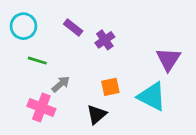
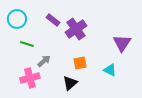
purple cross: (105, 40) -> (76, 29), size x1.5
cyan triangle: (152, 96) -> (110, 70), size x0.6
pink cross: (41, 108) -> (30, 78), turned -36

